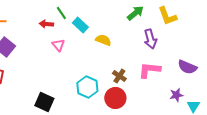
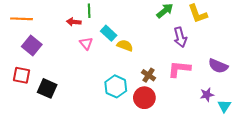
green line: (61, 13) -> (89, 11), turned 32
cyan rectangle: (80, 25) -> (109, 33), moved
yellow semicircle: (103, 40) -> (125, 45), moved
black square: (44, 102) -> (47, 88), moved

